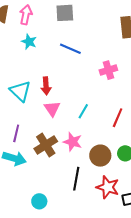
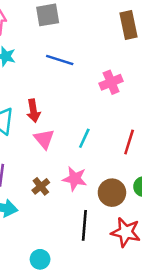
brown cross: (46, 145) -> (41, 186), size x0.6

